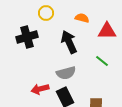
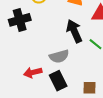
black arrow: (69, 42) -> (74, 31), moved

